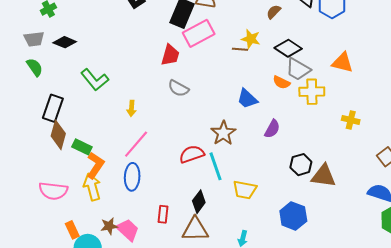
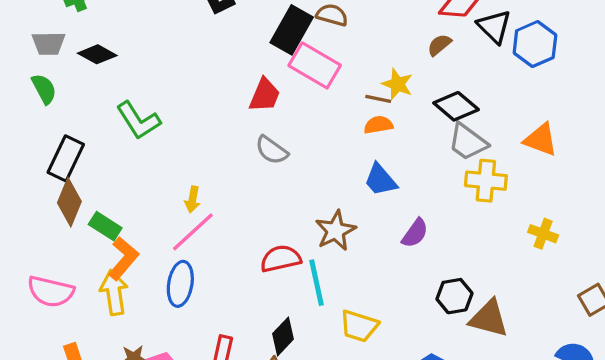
pink rectangle: (199, 33) -> (315, 65), turned 52
orange semicircle: (281, 82) -> (378, 125), moved, turned 138
yellow arrow: (132, 108) -> (193, 199), moved

